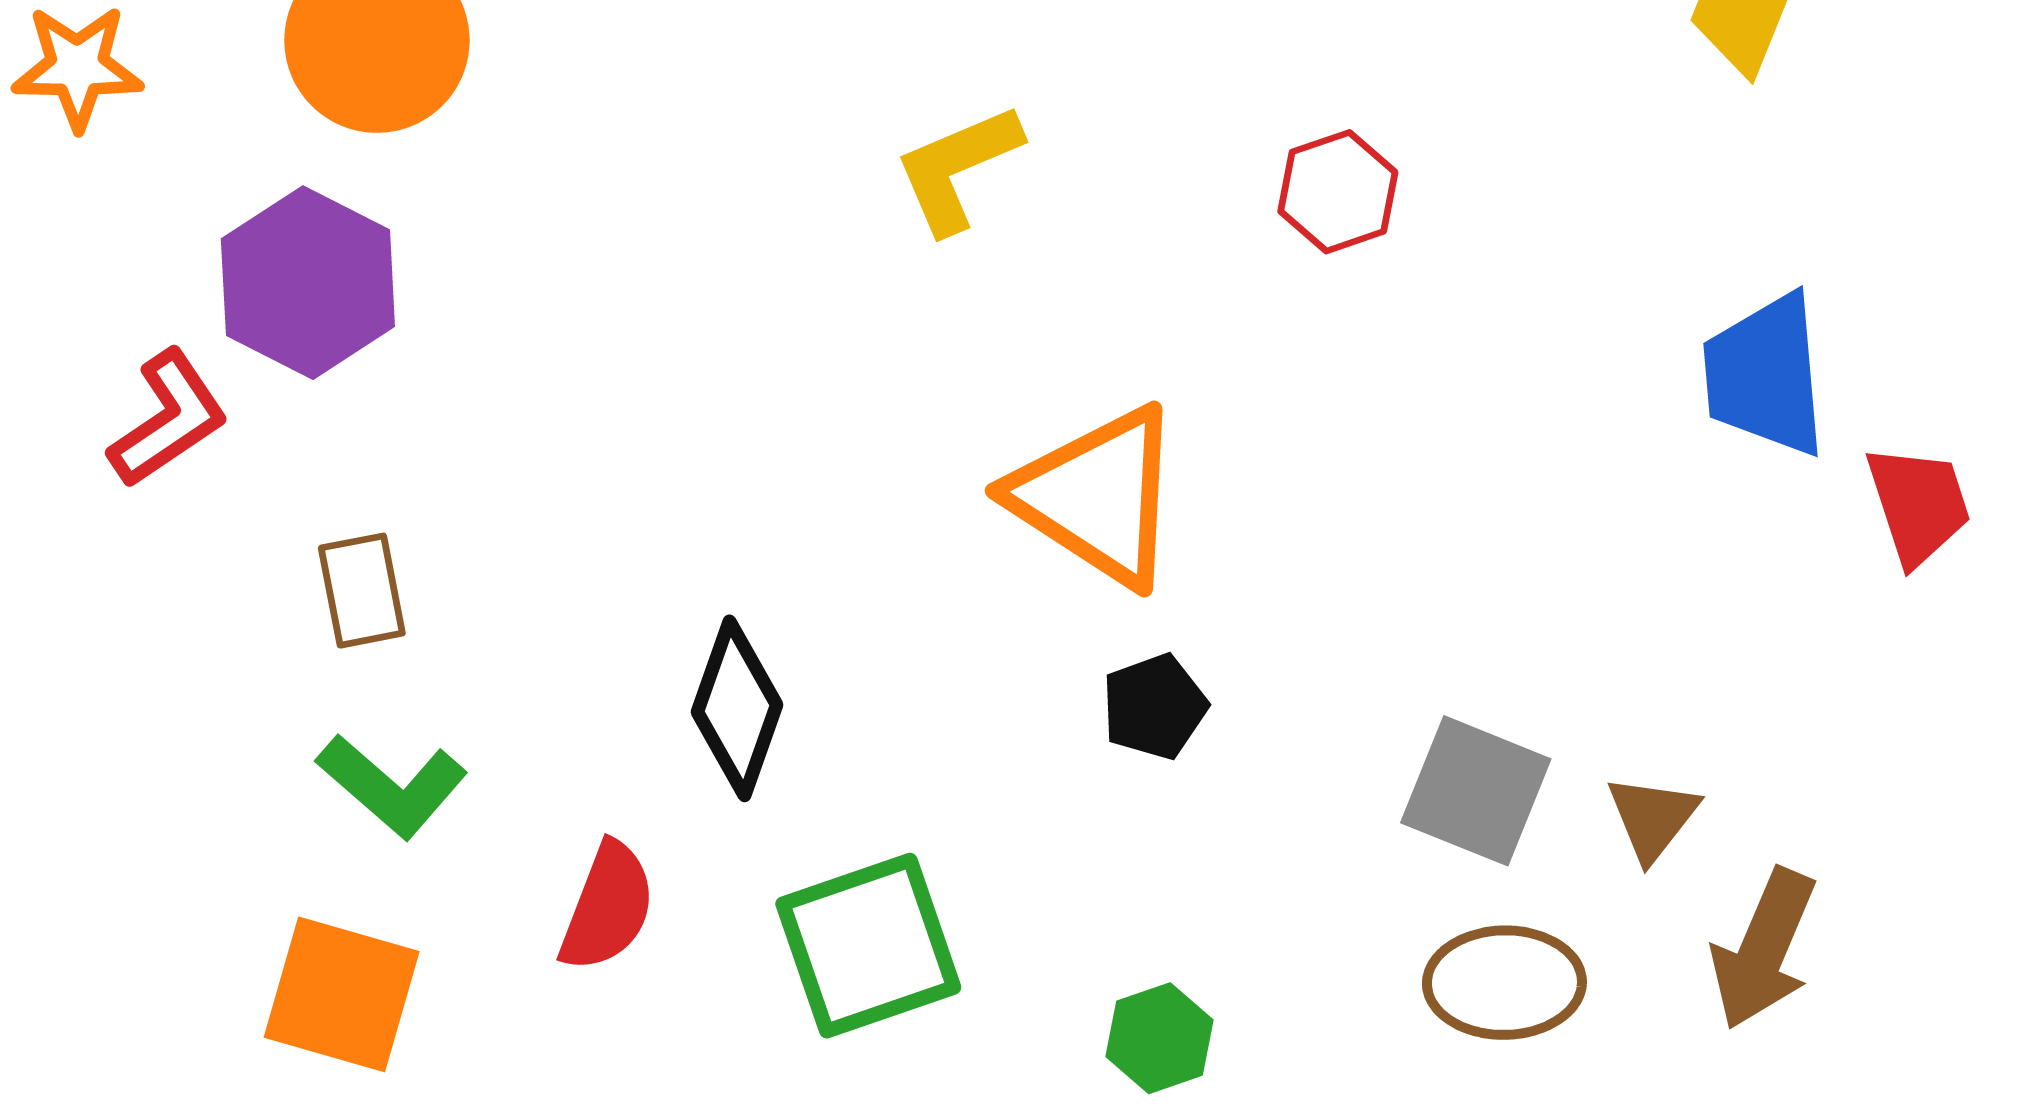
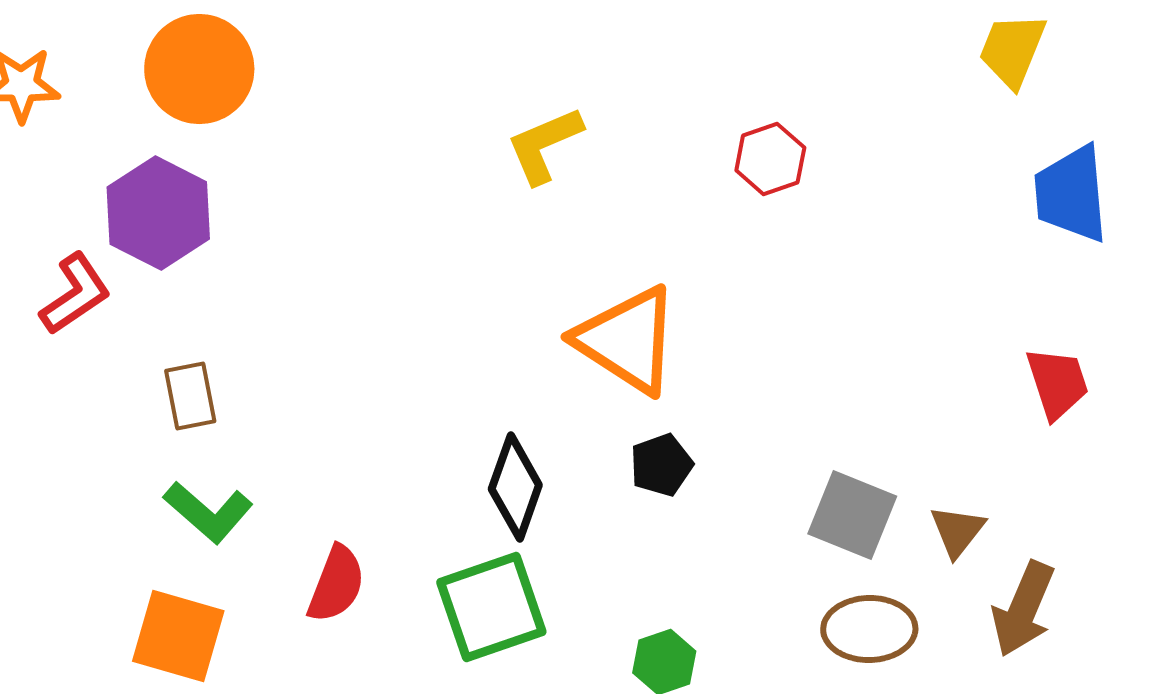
blue trapezoid: (1765, 375) -> (1071, 194), moved
red trapezoid: (1918, 505) -> (1057, 383), moved
black diamond: (737, 708) -> (515, 487), moved

